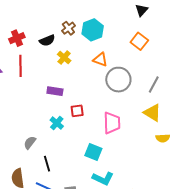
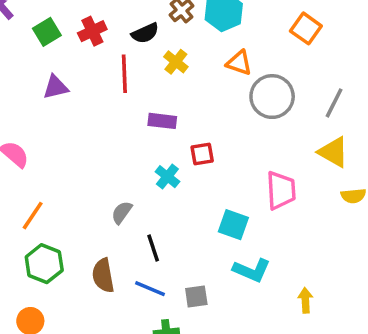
red line: (21, 66) -> (124, 74), moved
pink trapezoid: (112, 123) -> (281, 190), moved

